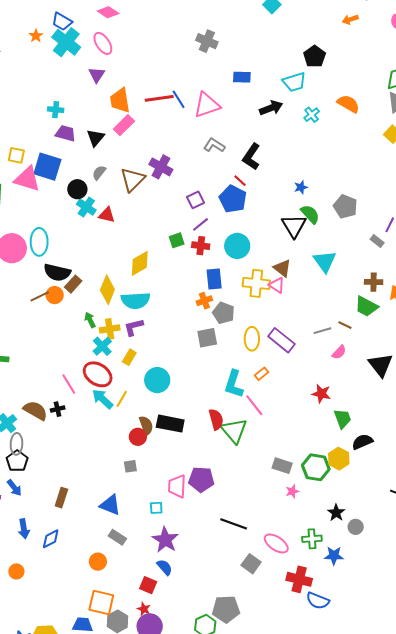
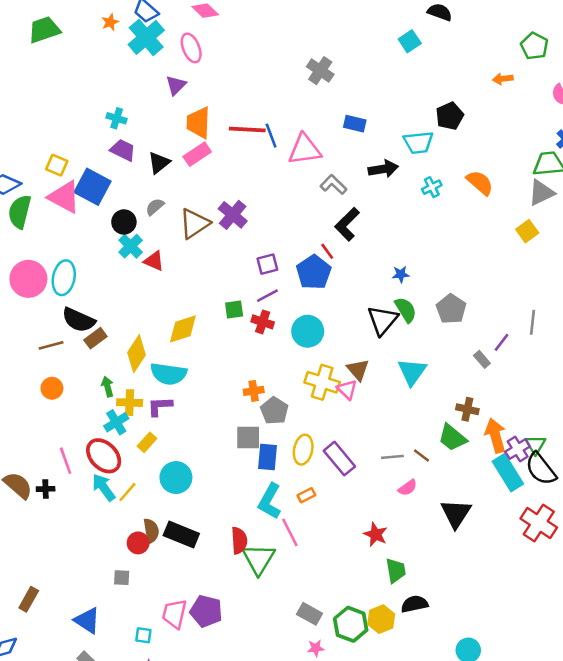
gray L-shape: (214, 145) -> (333, 185), moved
blue rectangle: (214, 279) -> (268, 457), moved
orange circle: (55, 295) -> (52, 388), moved

